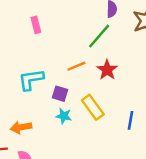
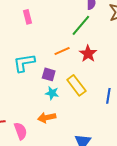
orange arrow: (21, 127) -> (47, 118), moved

